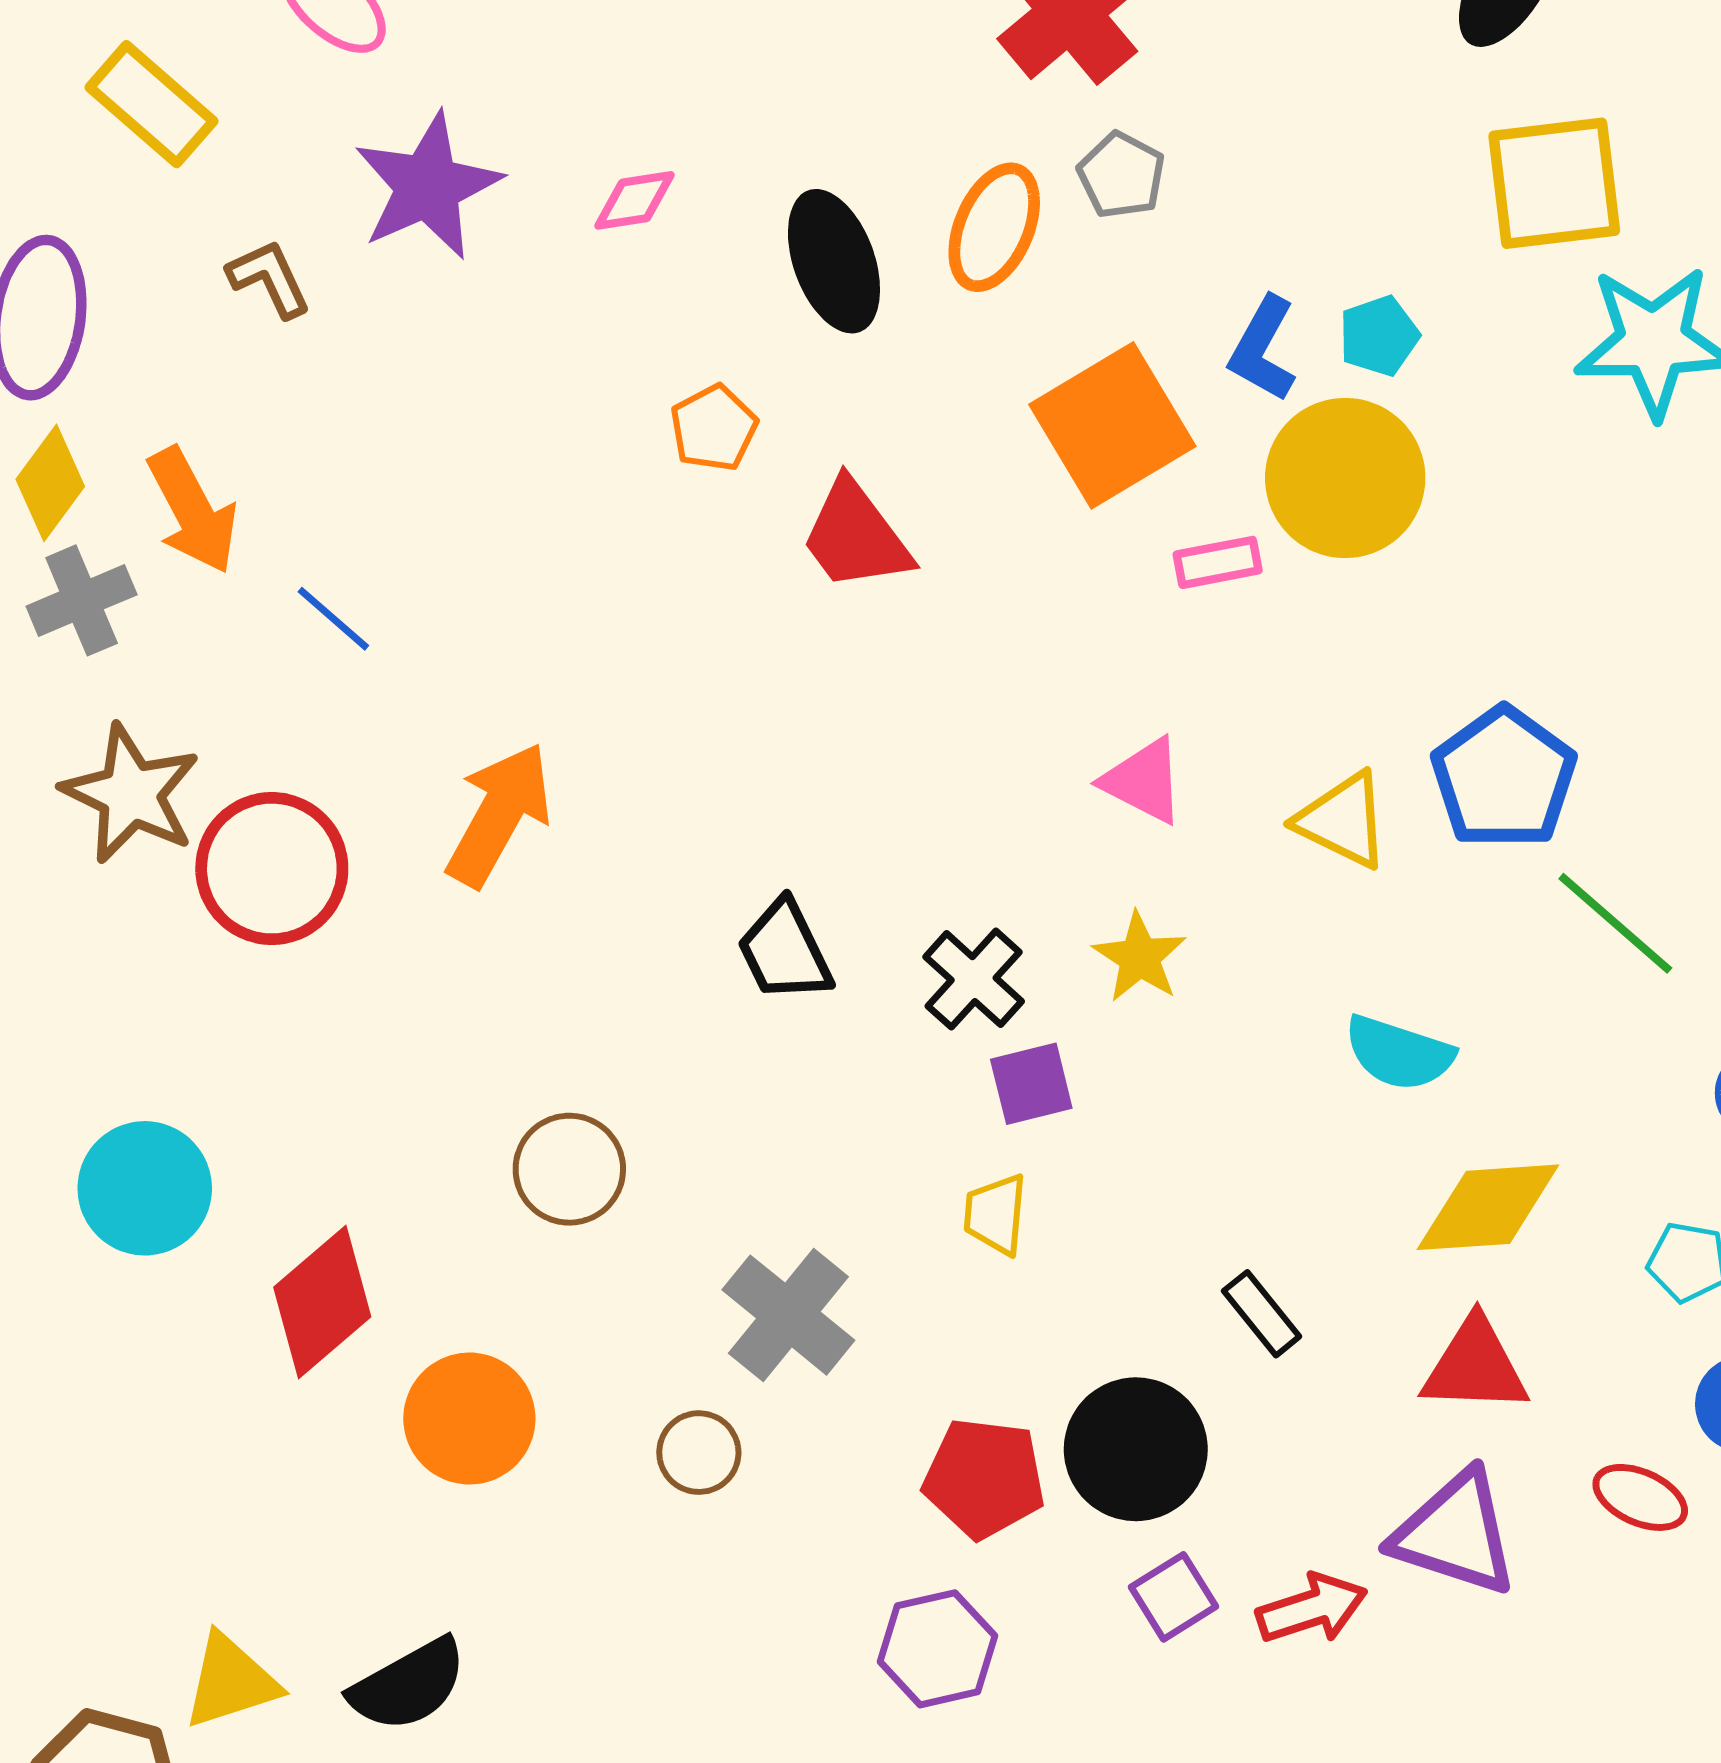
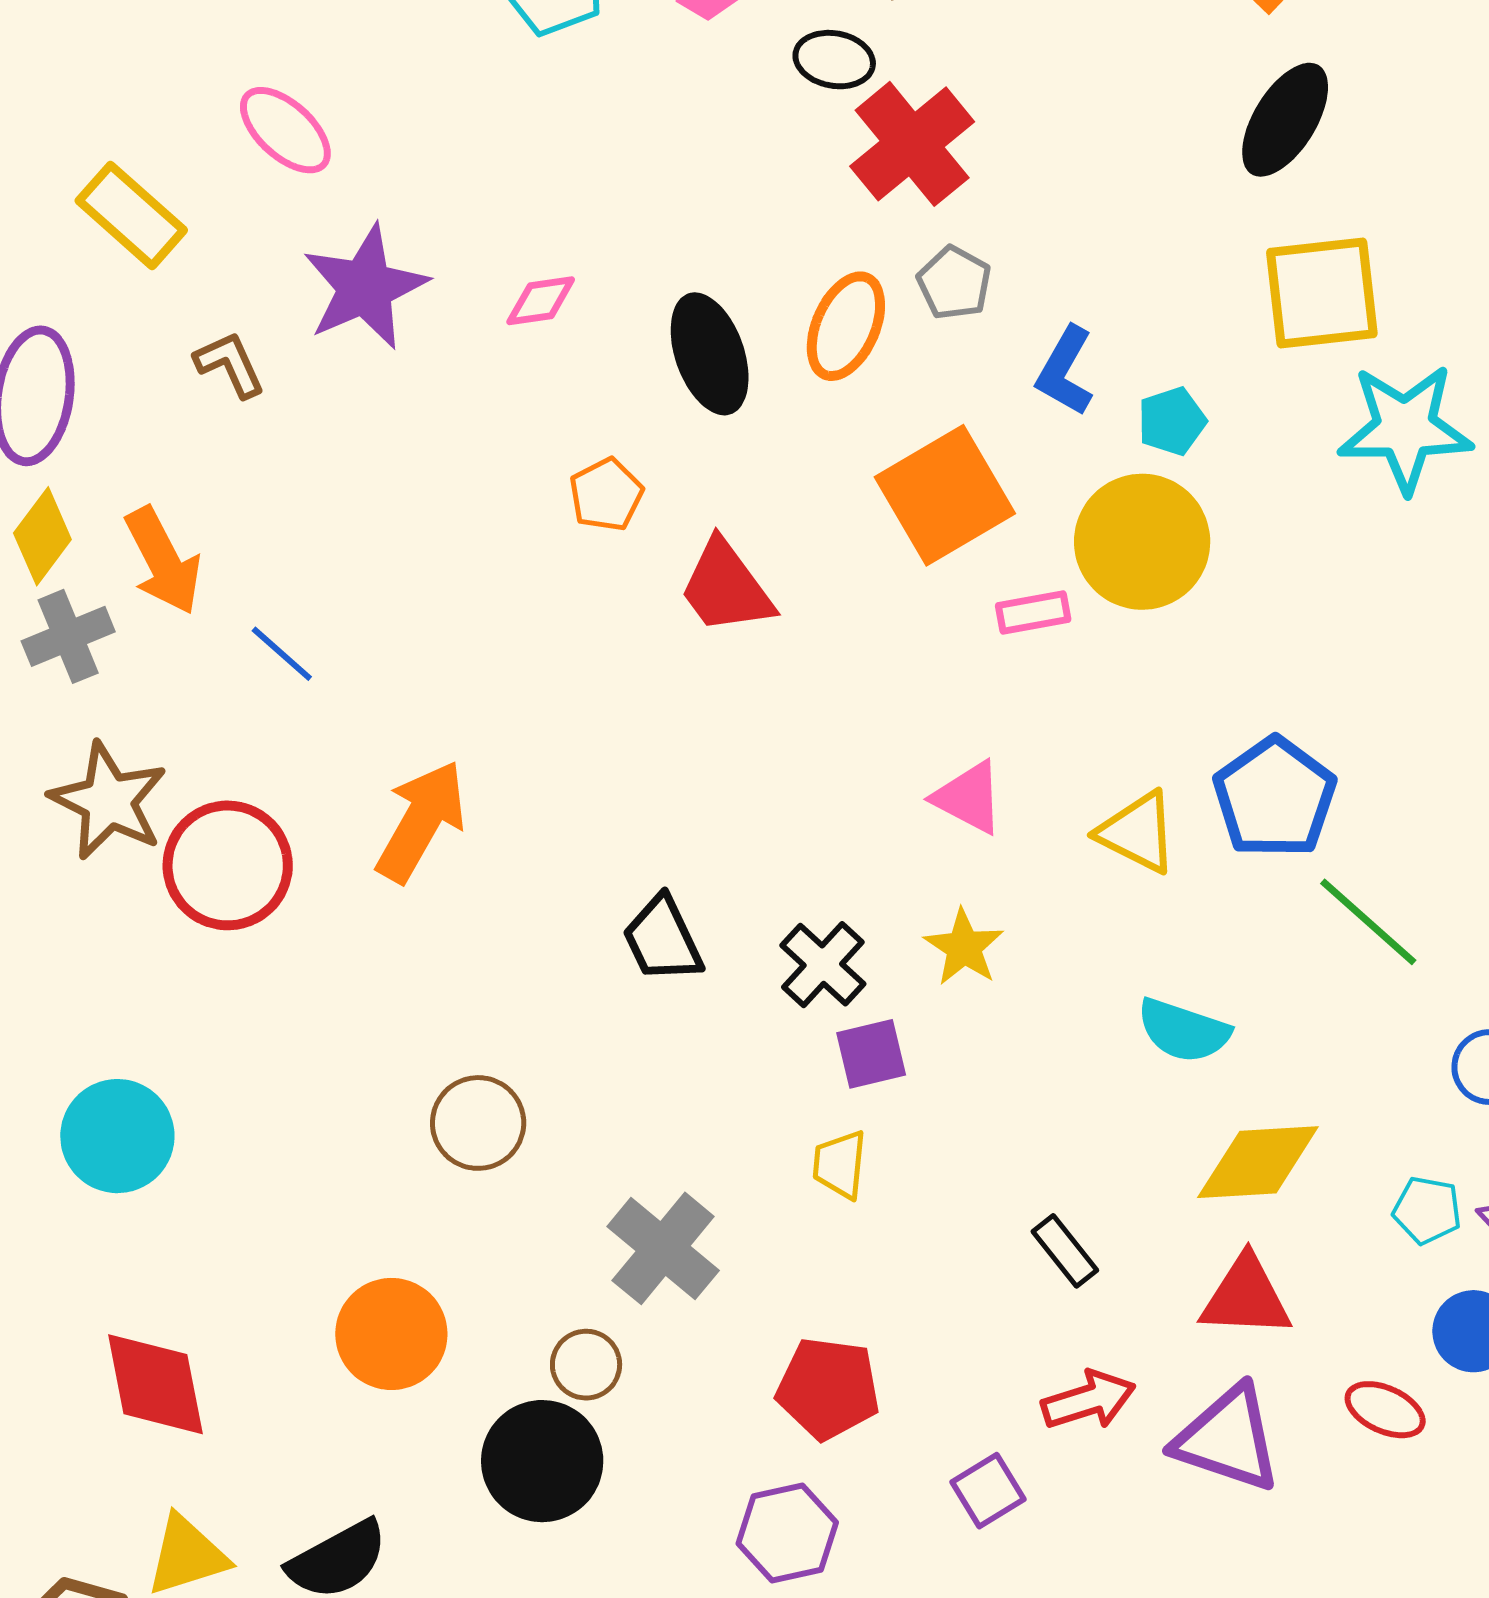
blue L-shape: (1263, 349) -> (1065, 371), moved
red diamond: (322, 1302) -> (155, 1384), moved, turned -61
black circle: (1136, 1449) -> (542, 1461), moved
red arrow: (1312, 1609) -> (1089, 1400), moved

